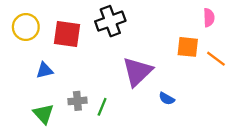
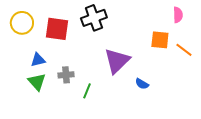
gray cross: (77, 101) -> (66, 75), moved
green triangle: (43, 114) -> (37, 82), moved

